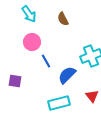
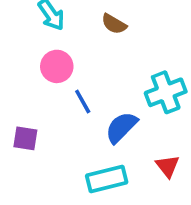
brown semicircle: (63, 19) -> (114, 24), turned -32

